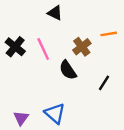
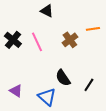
black semicircle: (68, 70) -> (63, 78), moved
black line: (104, 83) -> (89, 85), moved
purple triangle: (21, 118) -> (16, 91), moved, turned -32

